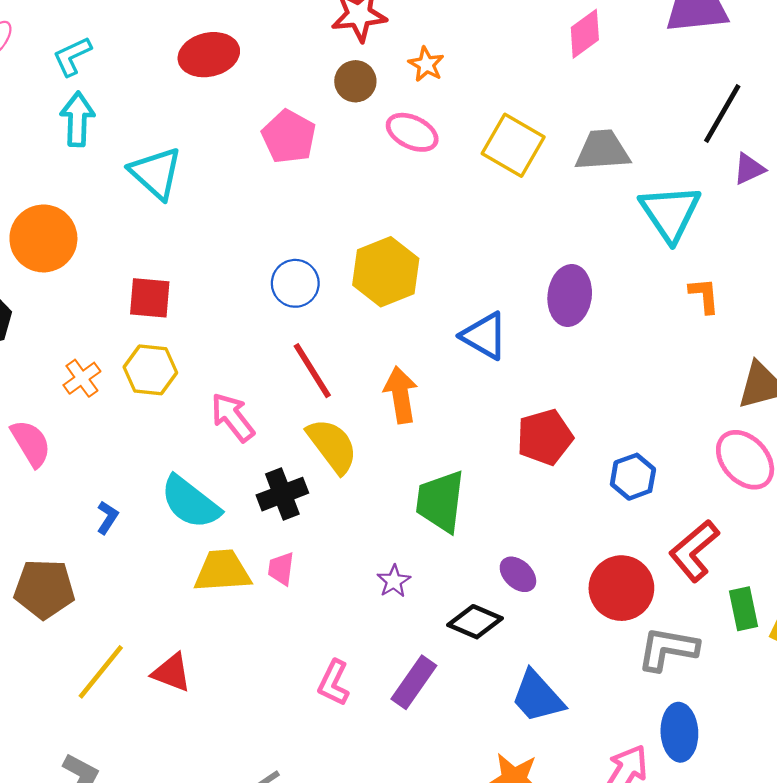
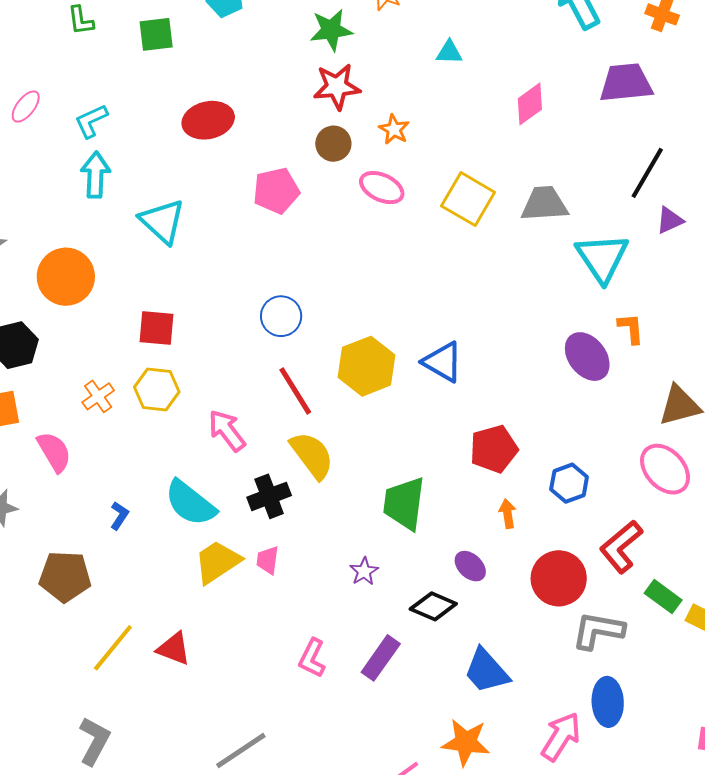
pink pentagon: (289, 137) -> (276, 191), turned 30
yellow hexagon: (386, 272) -> (367, 366), moved
purple ellipse: (570, 296) -> (587, 357), moved, turned -45
orange arrow: (401, 395) -> (508, 514), moved, size x0.6
yellow trapezoid: (222, 571) -> (217, 562), turned -30
green rectangle: (744, 609) -> (663, 597), turned -42

